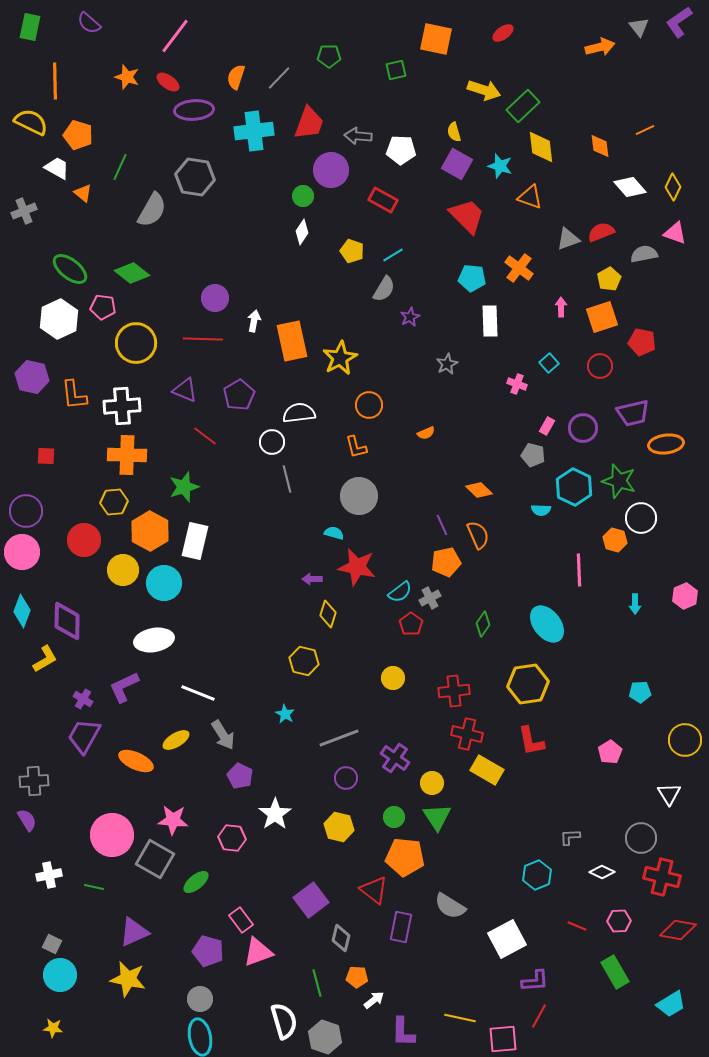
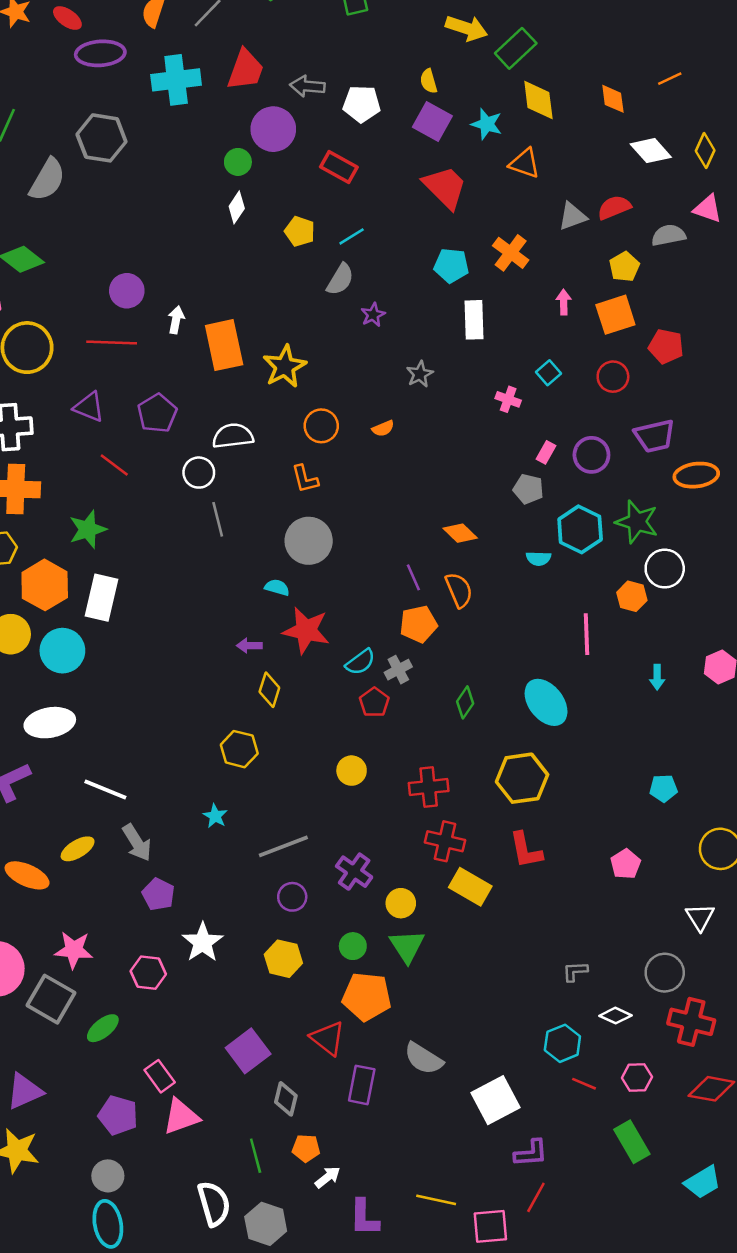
orange semicircle: (426, 433) -> (383, 428), moved
cyan hexagon: (537, 875) -> (562, 1043), moved

